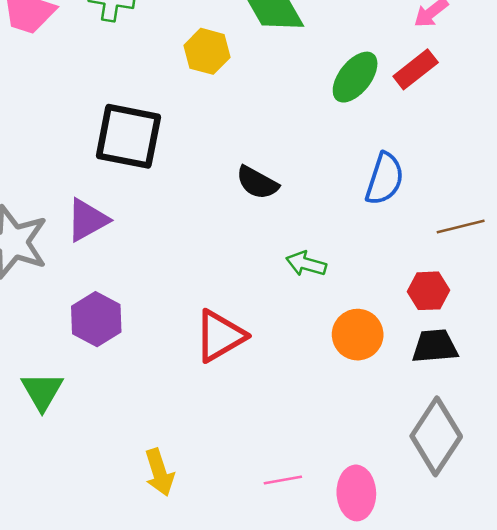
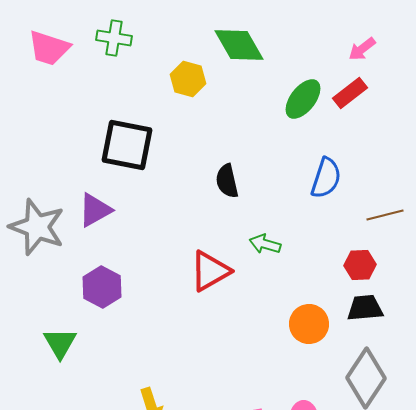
black semicircle: (257, 183) -> (227, 181), turned 48
orange circle: (358, 335) -> (309, 324), moved
red triangle: (220, 336) -> (210, 271), moved

